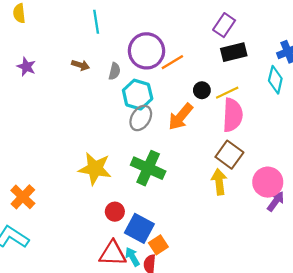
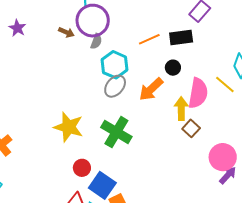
purple circle: (146, 51) -> (93, 21), moved
black rectangle: (234, 52) -> (181, 38), moved
yellow line: (227, 93) -> (225, 84), moved, turned 60
brown square: (229, 155) -> (191, 128), size x0.7
yellow arrow: (219, 182) -> (181, 109), moved

